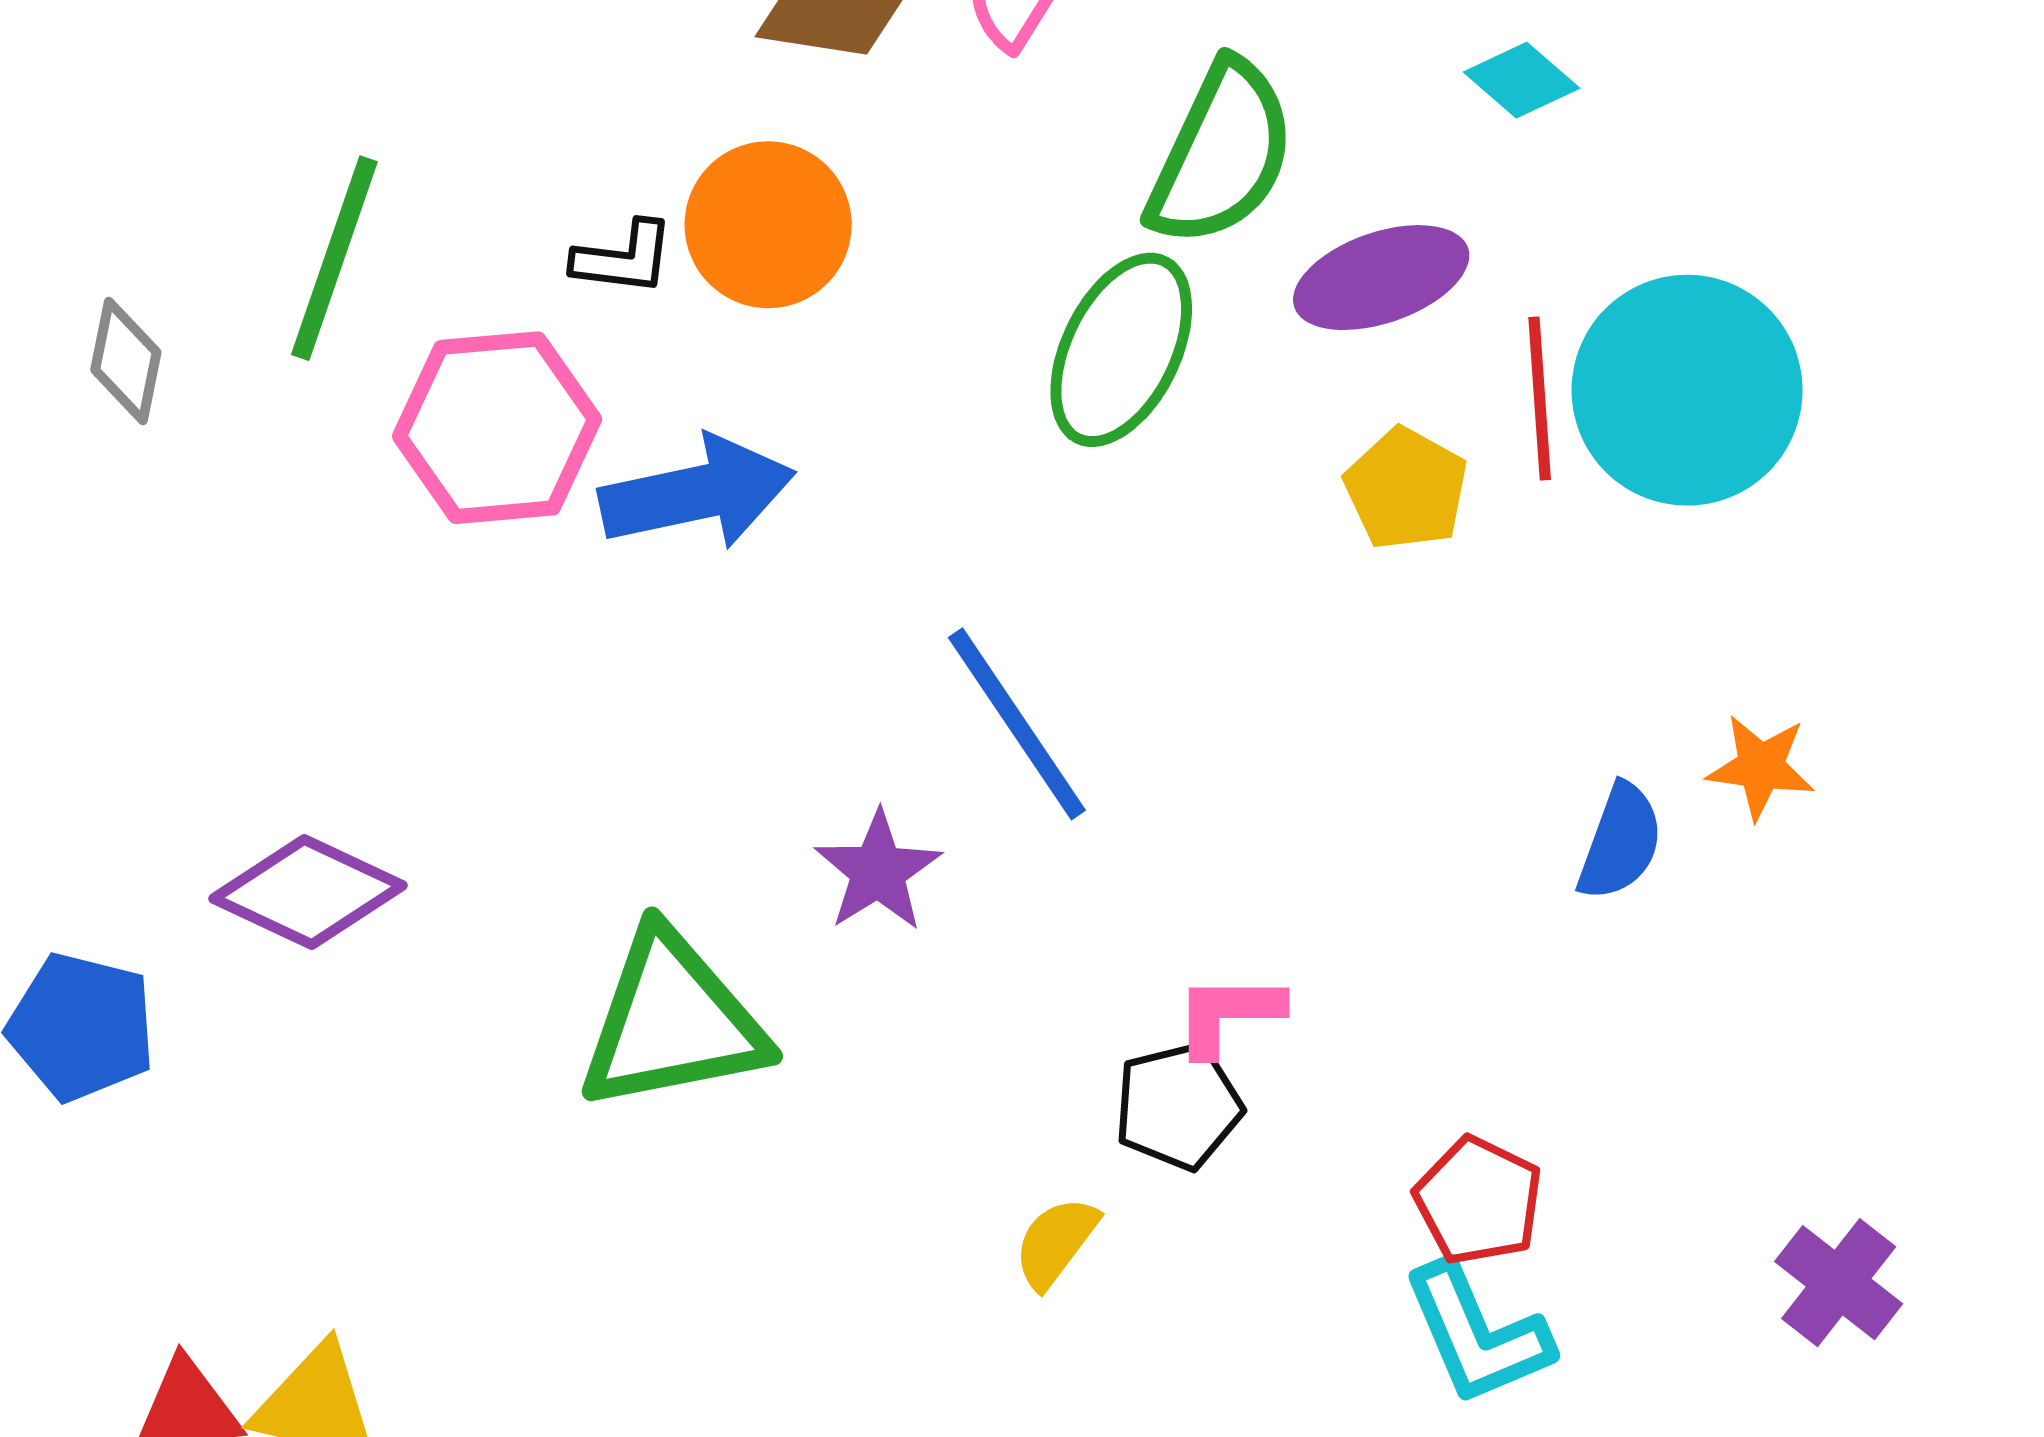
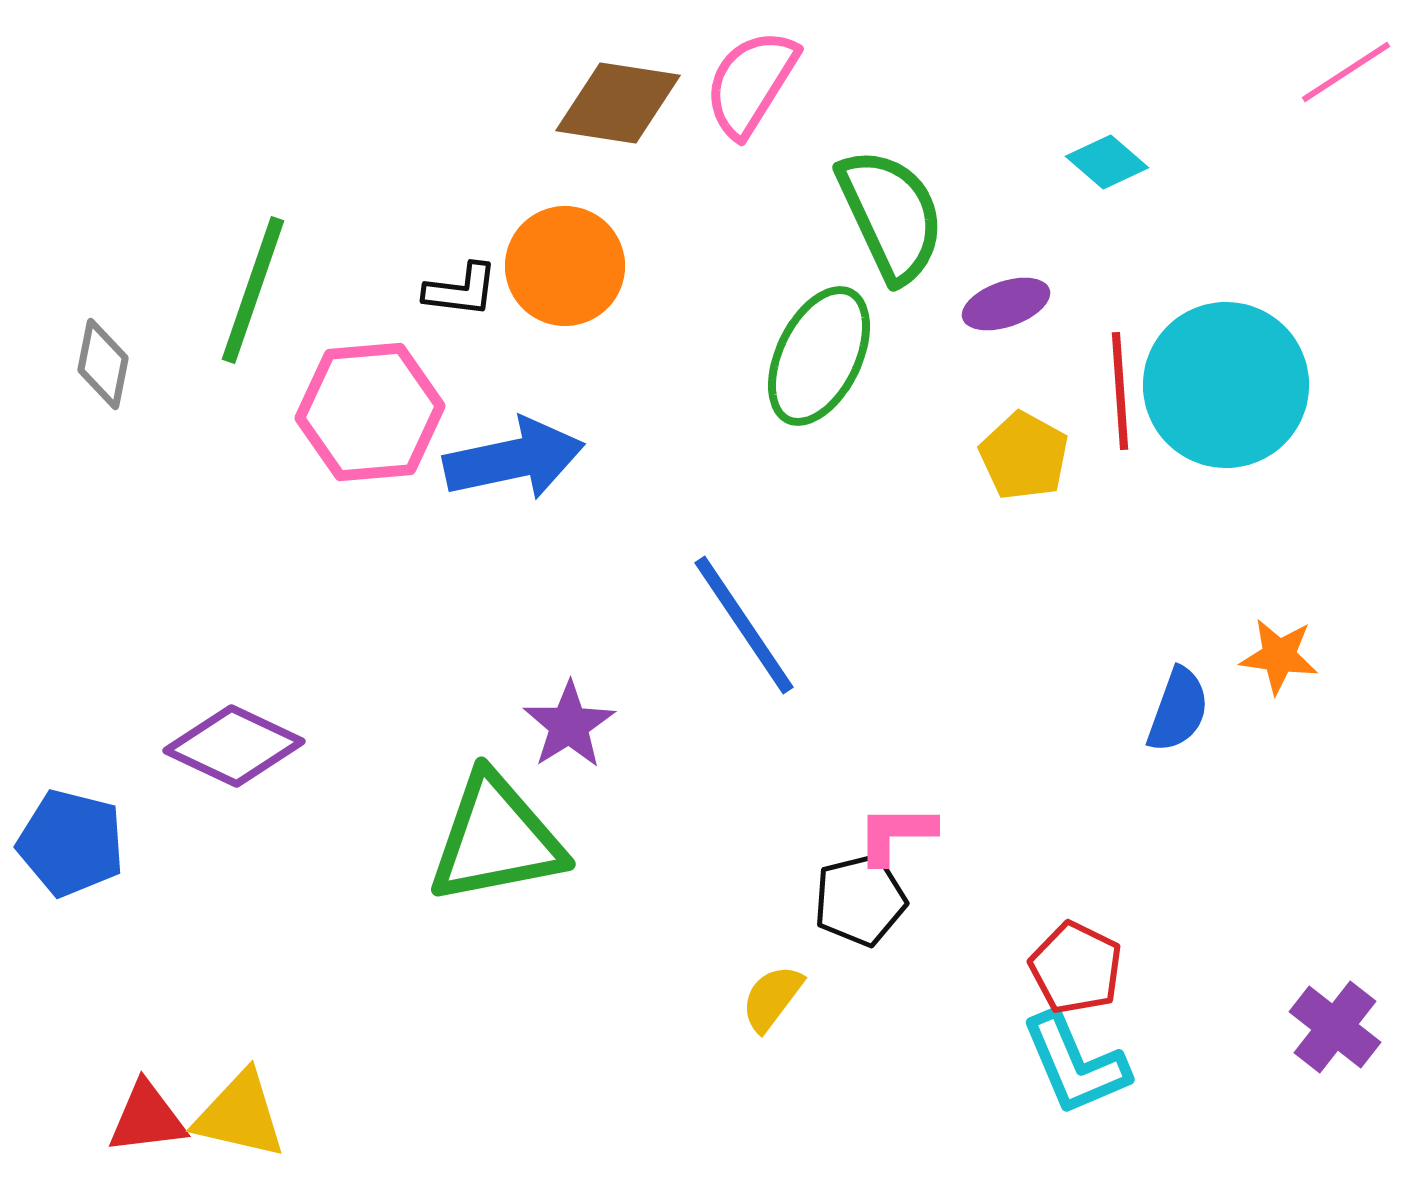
green semicircle: (1221, 154) -> (891, 215), turned -50
purple ellipse: (1381, 278) -> (1006, 304), size x0.7
purple star: (878, 871) -> (569, 725), moved

